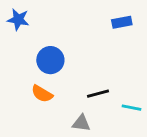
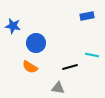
blue star: (18, 20) -> (13, 26), moved
cyan line: (132, 108) -> (92, 55), moved

